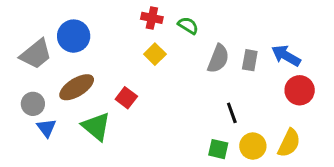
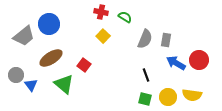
blue arrow: (286, 56) -> (176, 63), moved
gray circle: (33, 104) -> (16, 75), moved
black line: (232, 113) -> (146, 75), moved
yellow semicircle: (289, 143) -> (192, 95), turned 72

